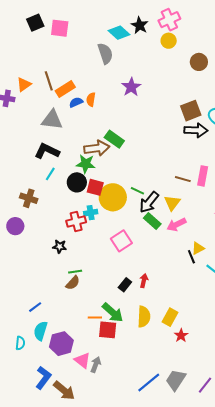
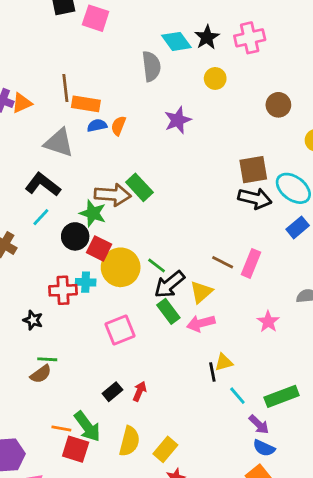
yellow circle: (169, 41) -> (215, 78), moved
orange triangle: (24, 84) -> (22, 103), moved
orange rectangle: (65, 89) -> (86, 104), turned 30

